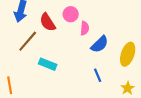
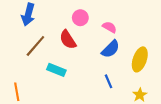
red semicircle: (48, 22) -> (68, 40), moved
pink semicircle: (85, 28) -> (110, 27), moved, turned -64

